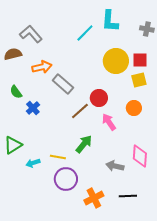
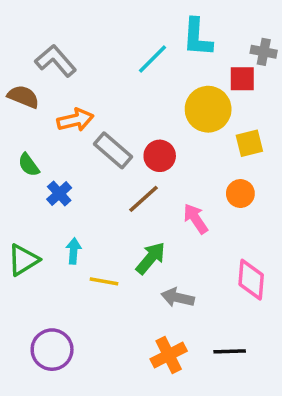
brown semicircle: (13, 54) -> (23, 97), turned 36
red square: (140, 60) -> (242, 79), moved
red circle: (99, 98) -> (160, 156), moved
cyan arrow: (33, 163) -> (74, 251), moved, turned 112
gray arrow: (115, 166) -> (178, 298), moved
purple circle: (66, 179) -> (52, 350), moved

